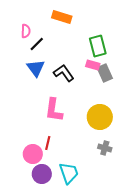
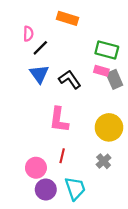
green rectangle: (98, 46) -> (107, 50), turned -60
red line: (48, 143) -> (62, 156), moved
gray cross: (105, 148) -> (104, 161), moved, turned 32

